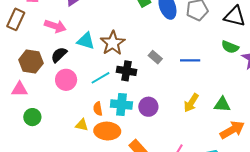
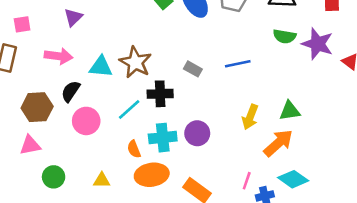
yellow triangle: (82, 125) -> (102, 180), moved
orange arrow: (232, 130) -> (278, 143), moved

